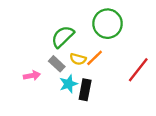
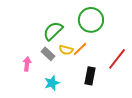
pink arrow: (32, 76) -> (27, 64), turned -72
cyan star: (69, 84) -> (52, 83), moved
black rectangle: (85, 90) -> (90, 76), moved

